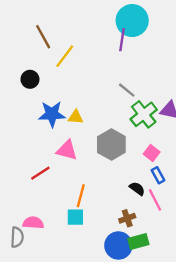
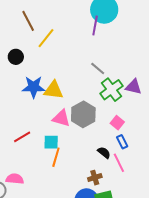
yellow triangle: (76, 117) -> (54, 90), size x1.5
pink triangle: (67, 150) -> (61, 118), moved
cyan square: (75, 217) -> (51, 142), moved

